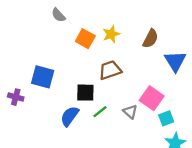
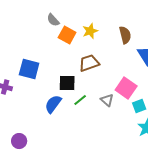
gray semicircle: (58, 15) -> (53, 20), moved
brown semicircle: (150, 39) -> (125, 35), turned -42

